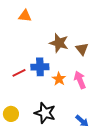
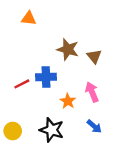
orange star: (59, 79) -> (68, 101), moved
blue arrow: (82, 121) -> (94, 126), moved

